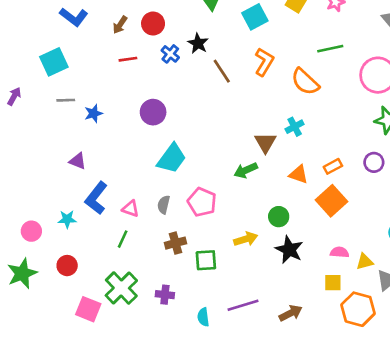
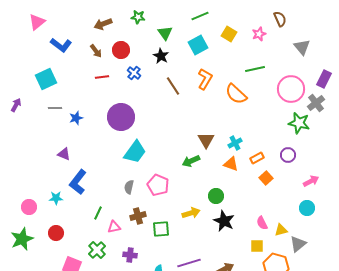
brown arrow: (120, 25) -> (96, 51), turned -72
black star: (198, 43) -> (161, 56), moved
purple circle: (153, 112) -> (121, 117), size x1.4
cyan cross: (295, 127) -> (235, 143), moved
orange square: (332, 201) -> (266, 178), moved, size x0.6
pink triangle: (131, 209) -> (114, 227), moved, turned -32
pink semicircle: (339, 252) -> (262, 223), turned -120
green cross: (121, 288) -> (97, 250), size x0.7

